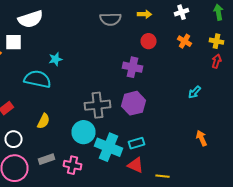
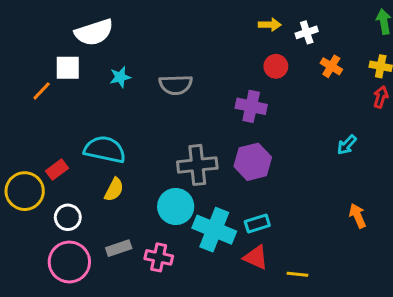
white cross: (182, 12) -> (307, 32), moved
gray semicircle: (110, 19) -> (176, 85), moved
cyan star: (56, 59) -> (120, 77), moved
cyan semicircle: (38, 79) -> (105, 149), moved

